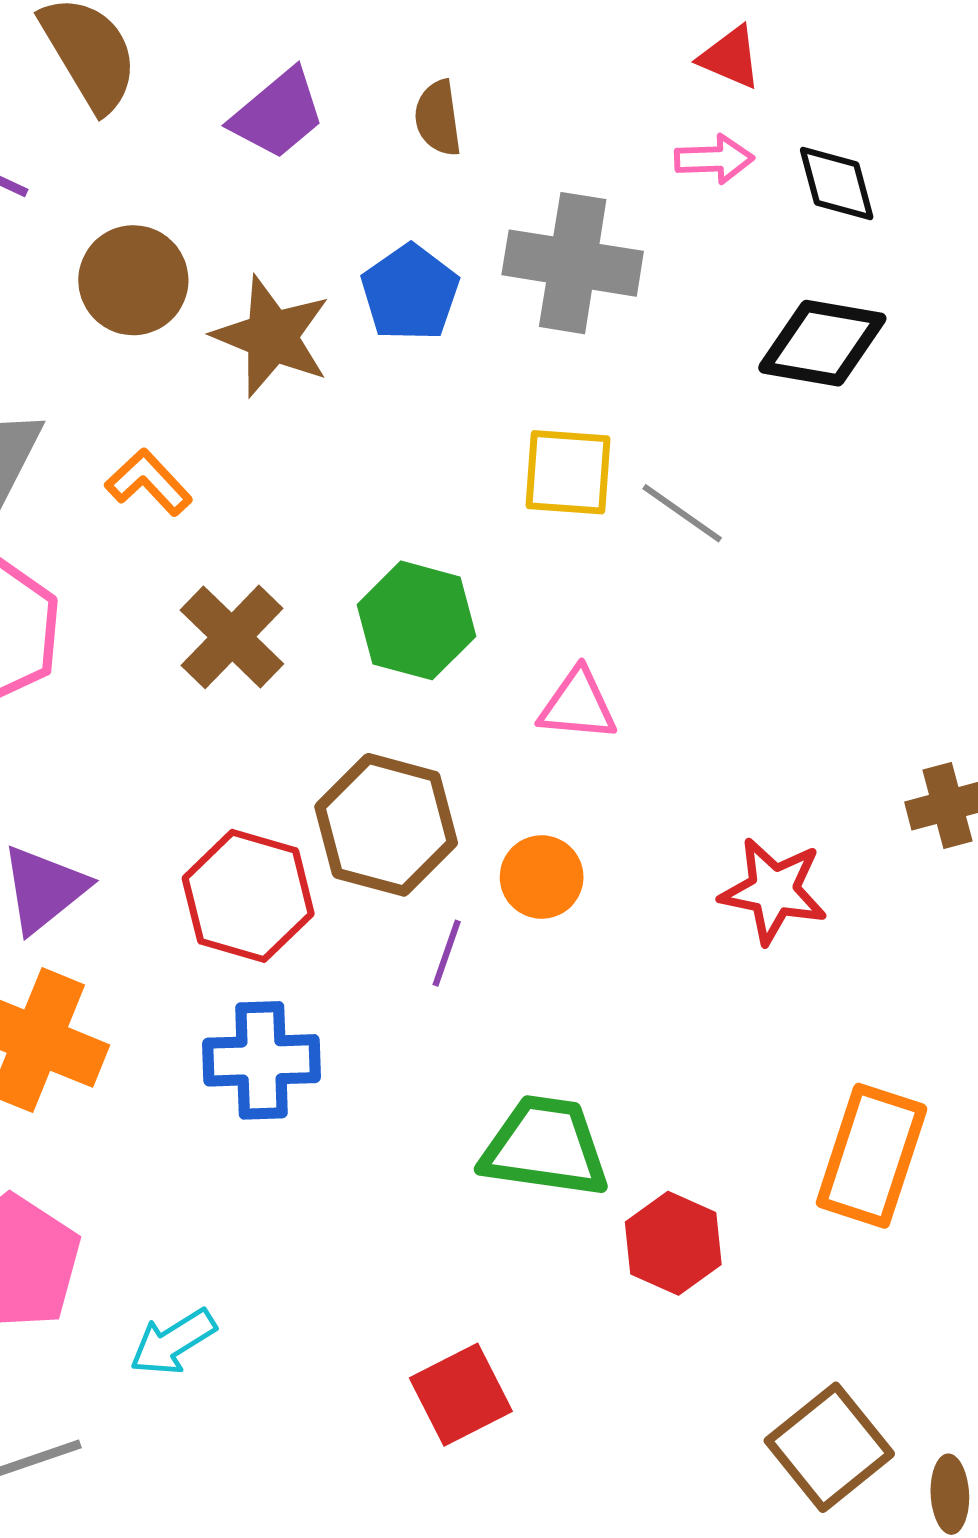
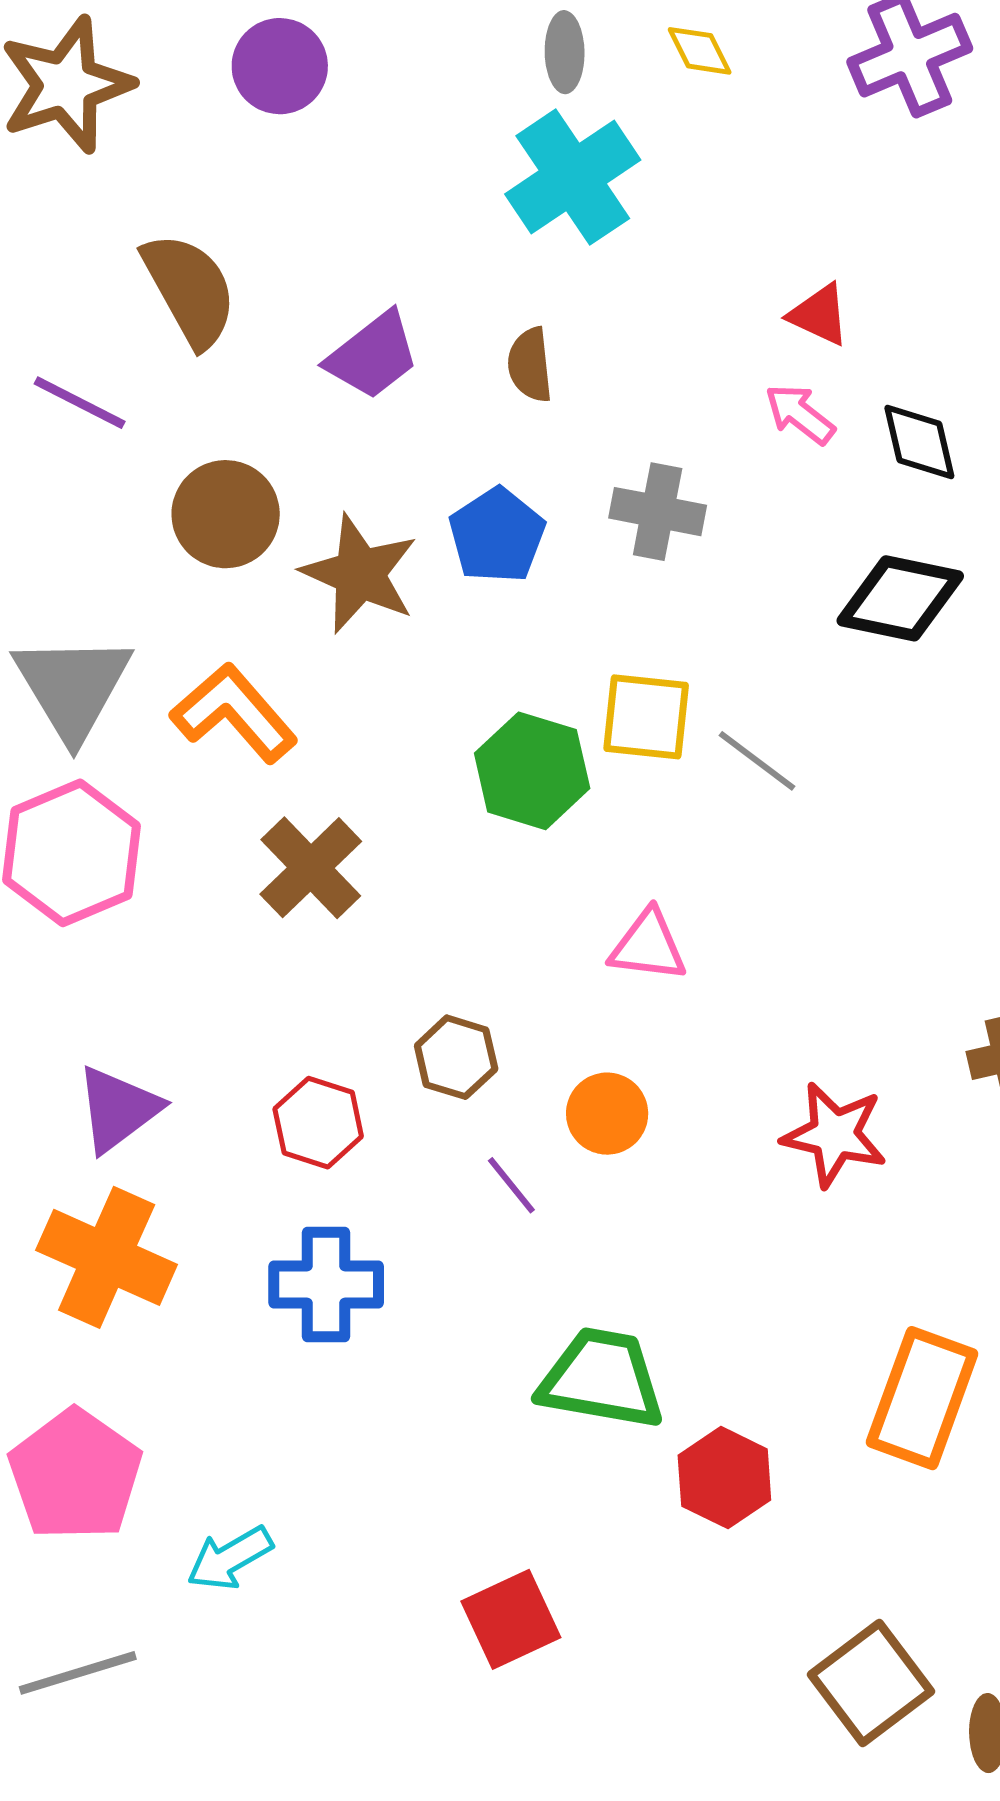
pink arrow: (714, 159) -> (800, 414), turned -142
gray cross: (573, 263) -> (658, 512), size x0.7
orange L-shape: (149, 482) -> (234, 713), size x1.5
green hexagon: (417, 620) -> (532, 771), moved
brown hexagon: (386, 825) -> (456, 1057), size x0.6
red hexagon: (248, 896) -> (318, 1123), size x0.7
purple line: (447, 953) -> (511, 1185), turned -60

